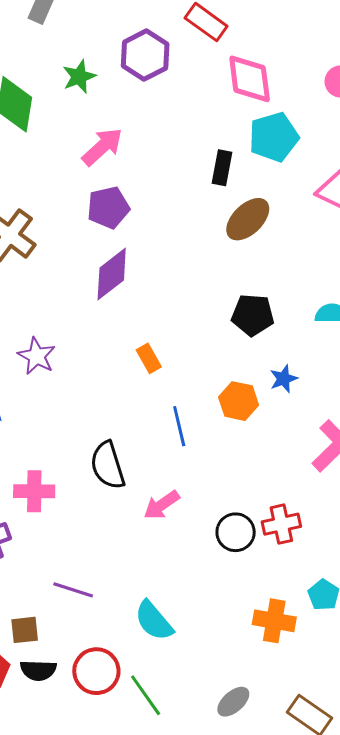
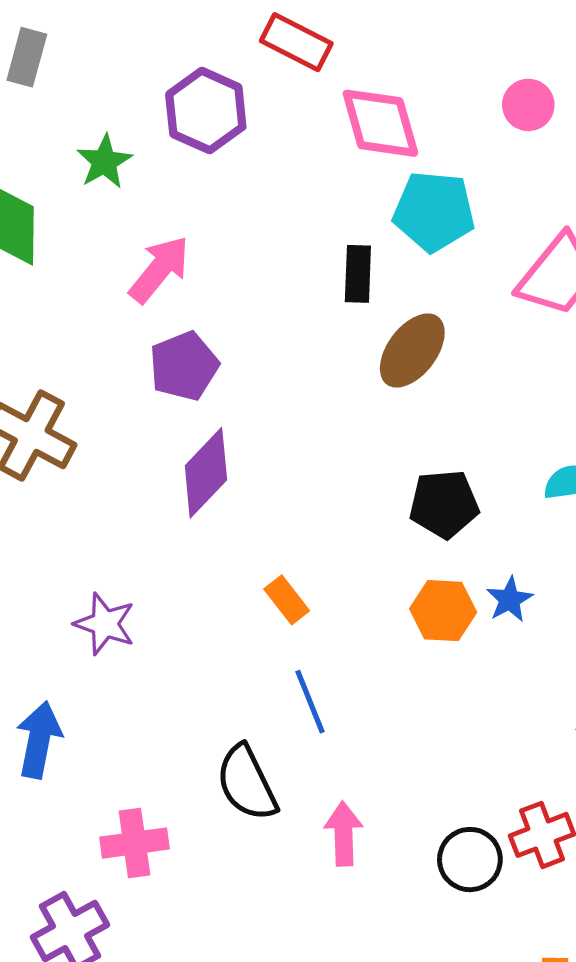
cyan pentagon: (274, 137) -> (434, 211), turned 30
orange hexagon: (239, 401) -> (443, 611), moved
blue line: (179, 426) -> (310, 702), moved
pink arrow: (162, 505) -> (344, 834), turned 132

